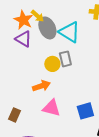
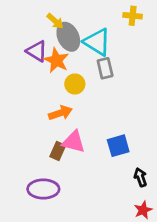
orange star: (23, 20) -> (56, 60), moved
gray rectangle: (65, 59) -> (105, 68), moved
brown rectangle: (14, 115) -> (58, 151), moved

